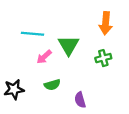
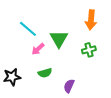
cyan line: (33, 34) -> (28, 29), turned 36
purple semicircle: (80, 100) -> (69, 86), turned 40

